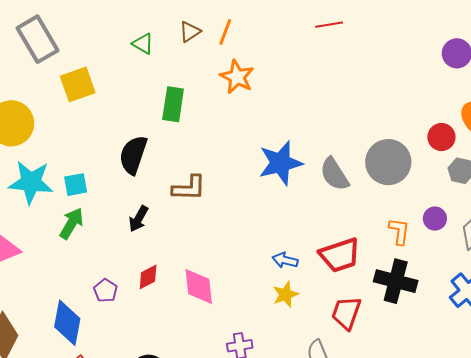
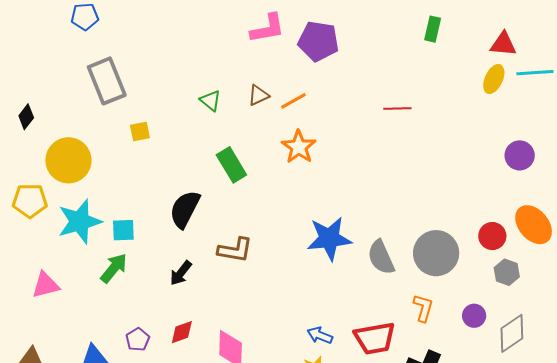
orange line: (225, 32) -> (293, 101), turned 32
yellow square: (78, 84) -> (140, 131), size x0.6
green rectangle: (173, 104) -> (231, 165), turned -48
cyan star: (31, 182) -> (80, 222), turned -30
orange L-shape: (399, 231) -> (423, 308), moved

